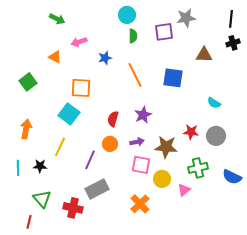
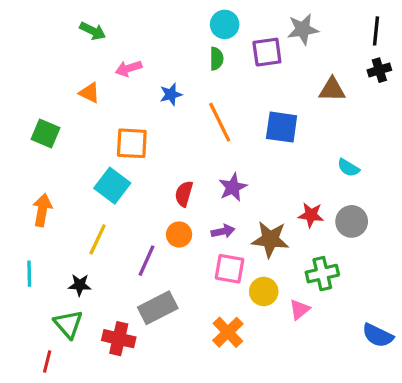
cyan circle: (127, 15) -> (225, 24), moved
green square: (28, 82) -> (45, 134), turned -30
black star: (40, 166) -> (80, 285), moved
blue semicircle: (232, 177) -> (378, 335), moved

